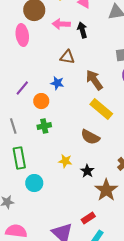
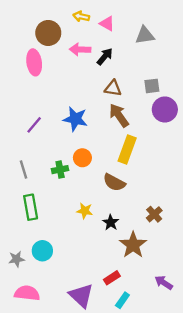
black arrow: (82, 30) -> (105, 57), turned 56
brown triangle: (67, 57) -> (113, 88), moved
blue star: (57, 83) -> (75, 119), size x1.5
orange circle: (41, 101) -> (82, 158), moved
yellow rectangle: (101, 109) -> (127, 150), turned 70
cyan circle: (34, 183) -> (42, 251), moved

